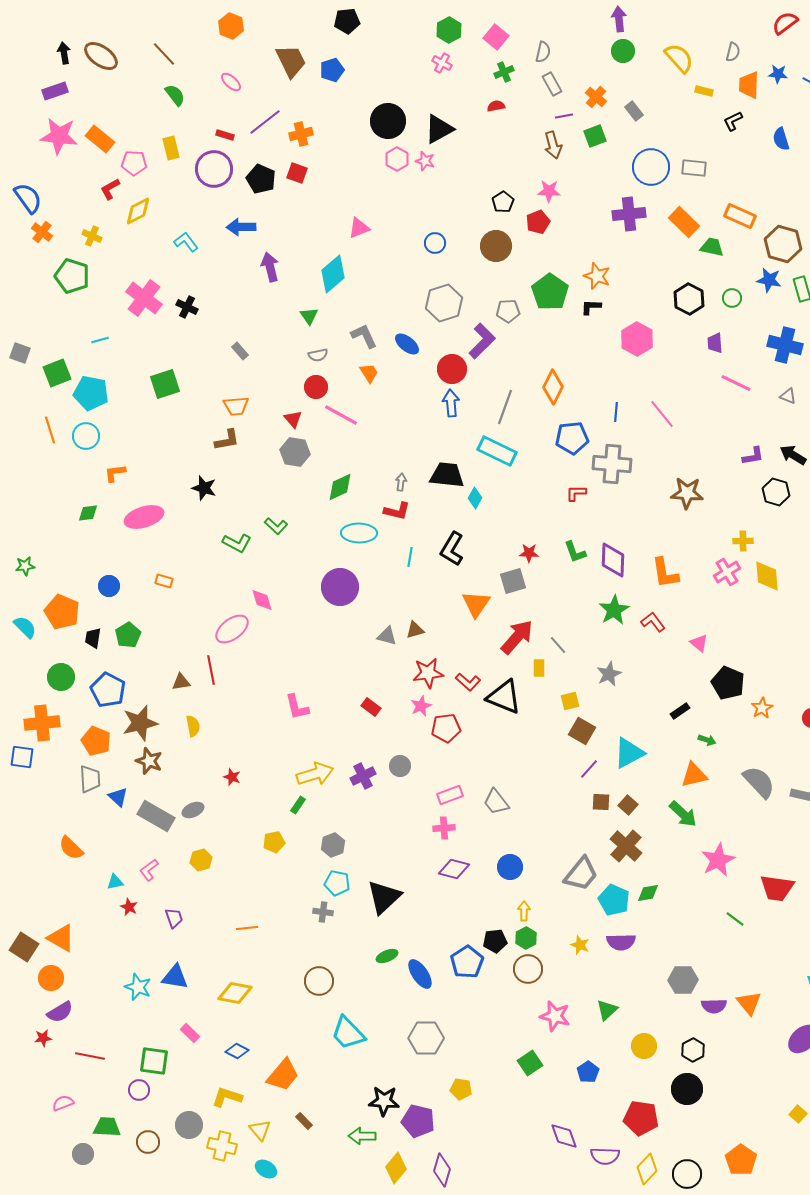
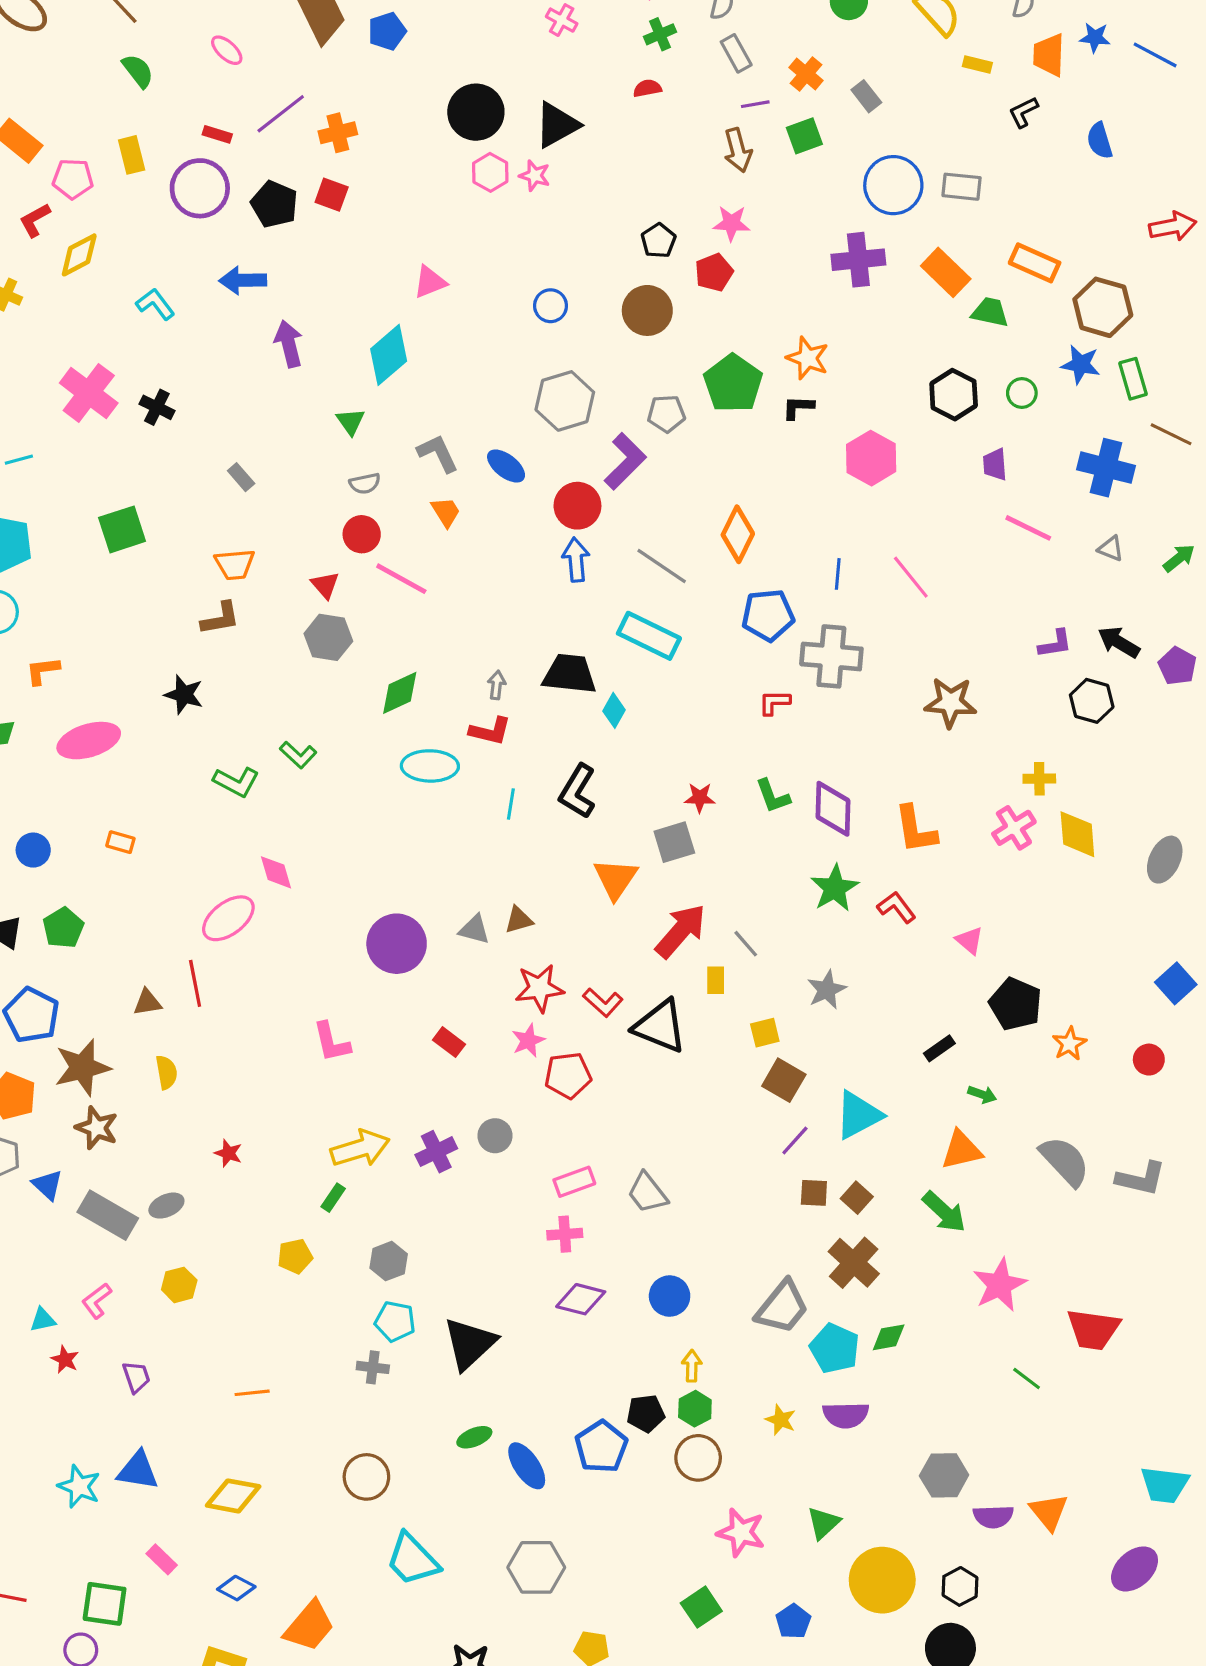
gray line: (505, 407) -> (662, 566), turned -76
purple circle: (340, 587) -> (397, 944), moved
yellow circle: (644, 1046) -> (882, 1580), size x1.6

